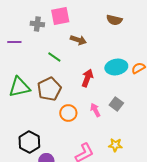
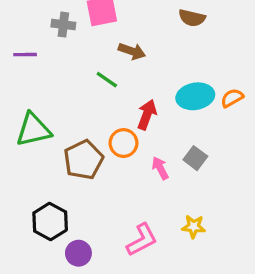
green line: (54, 57) -> (107, 80), moved
brown pentagon: (49, 89) -> (83, 160), moved
orange circle: (68, 113) -> (124, 143), moved

